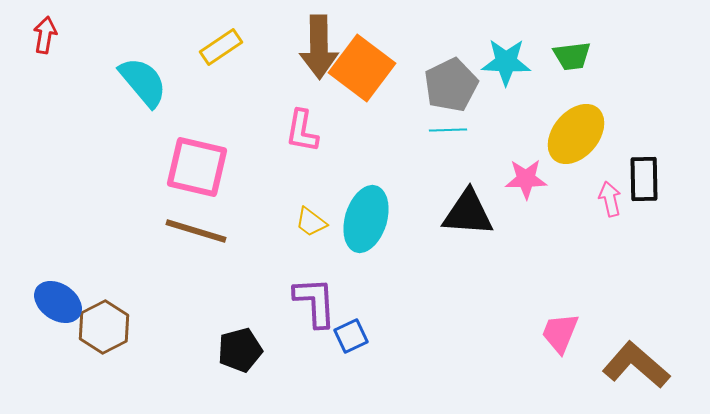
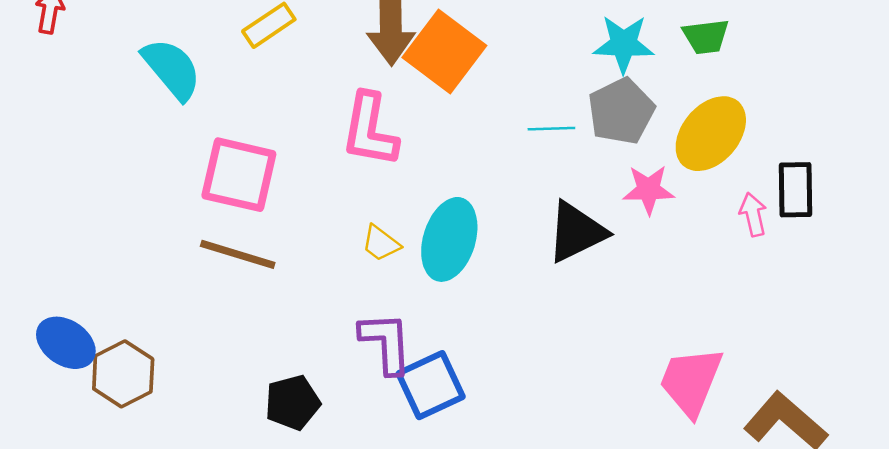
gray pentagon: (451, 85) -> (621, 111), moved
pink L-shape: (302, 131) -> (370, 130), size x1.4
black triangle: (468, 213) -> (576, 232), turned -30
pink trapezoid: (560, 333) -> (691, 381), size x1.4
blue square: (351, 336) -> (431, 385), size x1.6

